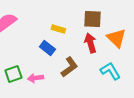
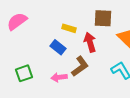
red arrow: (90, 43) -> (90, 42), moved
pink arrow: (35, 78) -> (59, 77), moved

